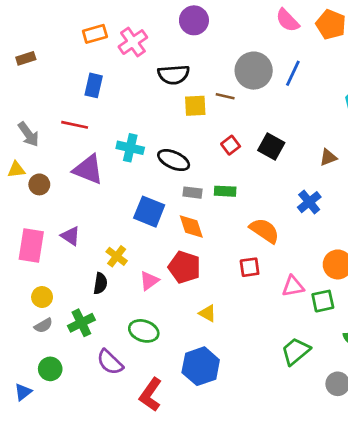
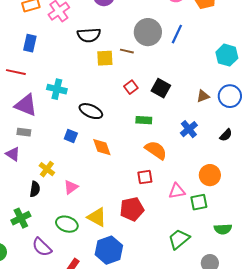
black ellipse: (174, 160) -> (91, 111), moved
green rectangle: (225, 191) -> (144, 120), moved
gray rectangle: (193, 193) -> (24, 132), moved
blue square: (149, 212) -> (71, 136), size x0.6
red pentagon: (184, 267) -> (132, 209), moved, turned -30
yellow triangle: (207, 313) -> (97, 217), moved, size x1.5

